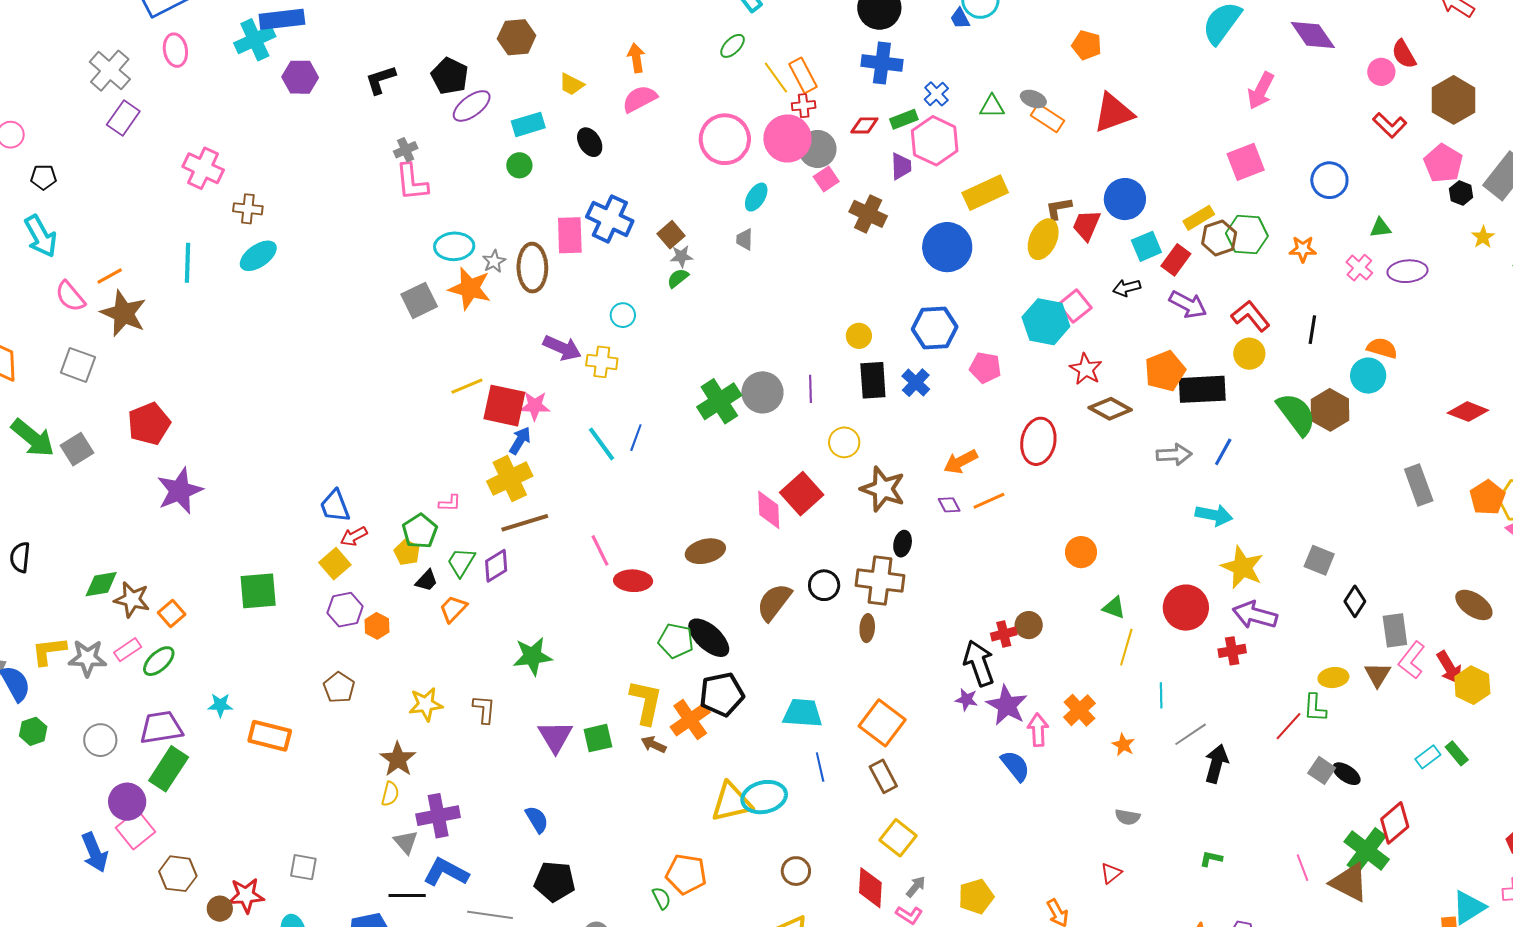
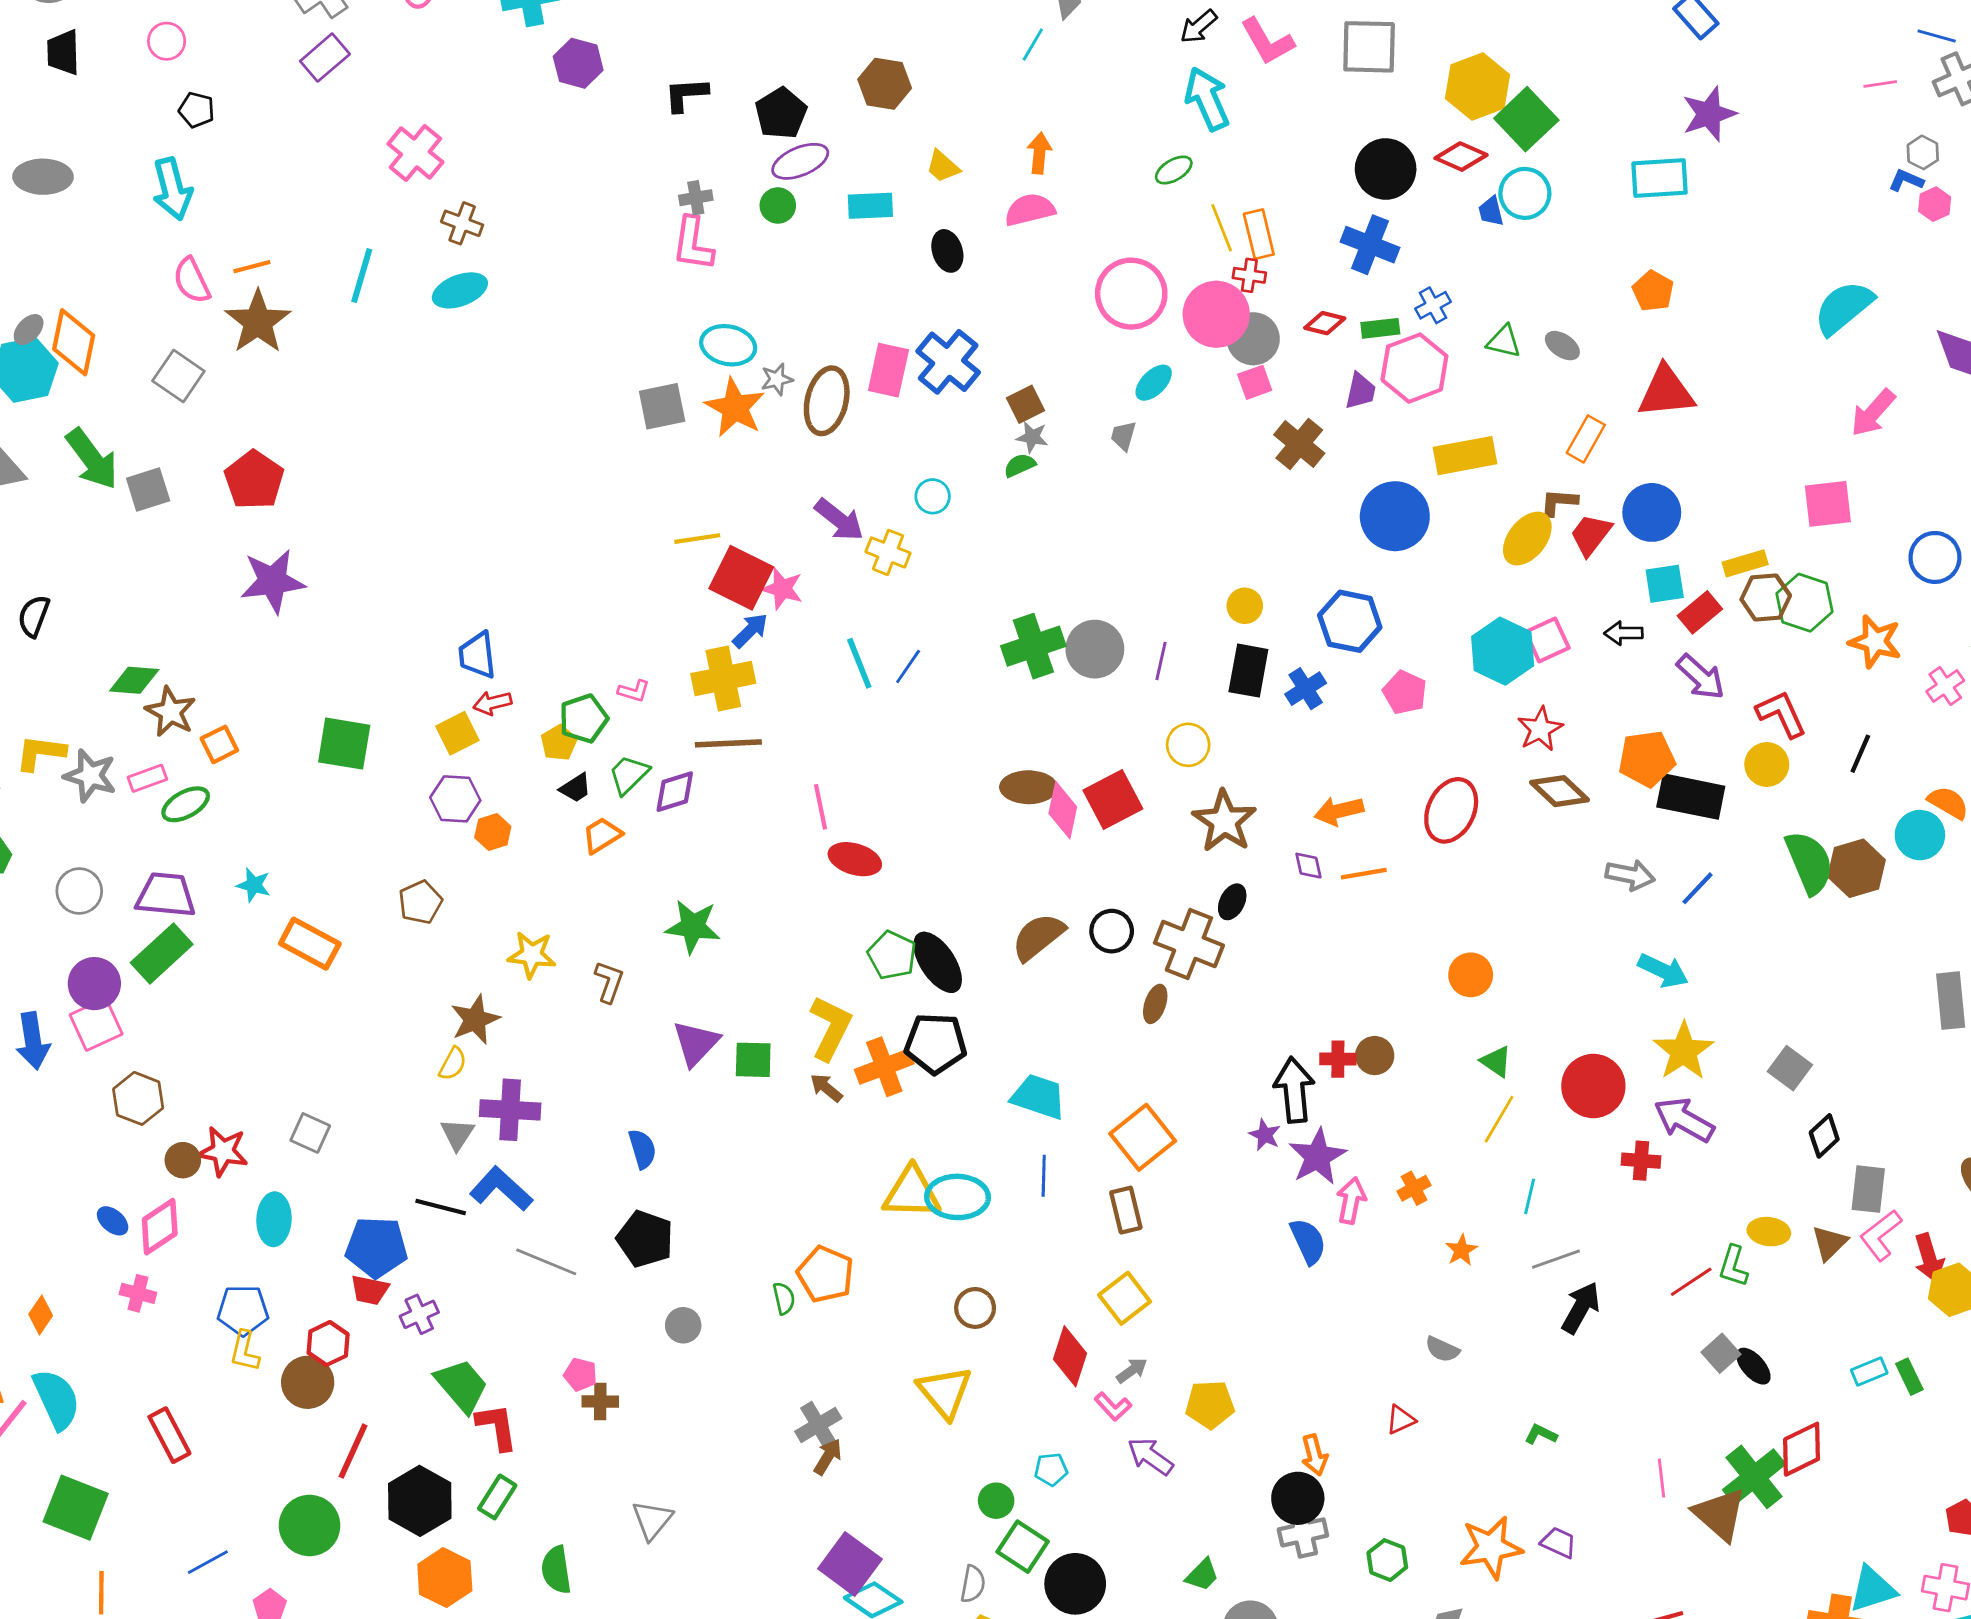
orange rectangle: (1047, 118) -> (1586, 439), moved, turned 72
green circle: (519, 165) -> (778, 205), moved
orange star: (1303, 249) -> (1875, 642), size x1.4
red pentagon: (149, 424) -> (254, 480), turned -30
brown ellipse: (705, 551) -> (1028, 787), moved
orange cross: (1079, 710) -> (1414, 1188), size x0.7

